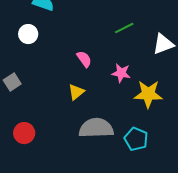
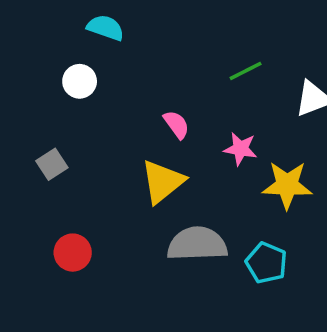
yellow triangle: (76, 92) -> (163, 182), size x1.6

